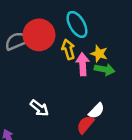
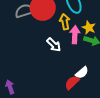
white arrow: (39, 108) -> (54, 45), moved

